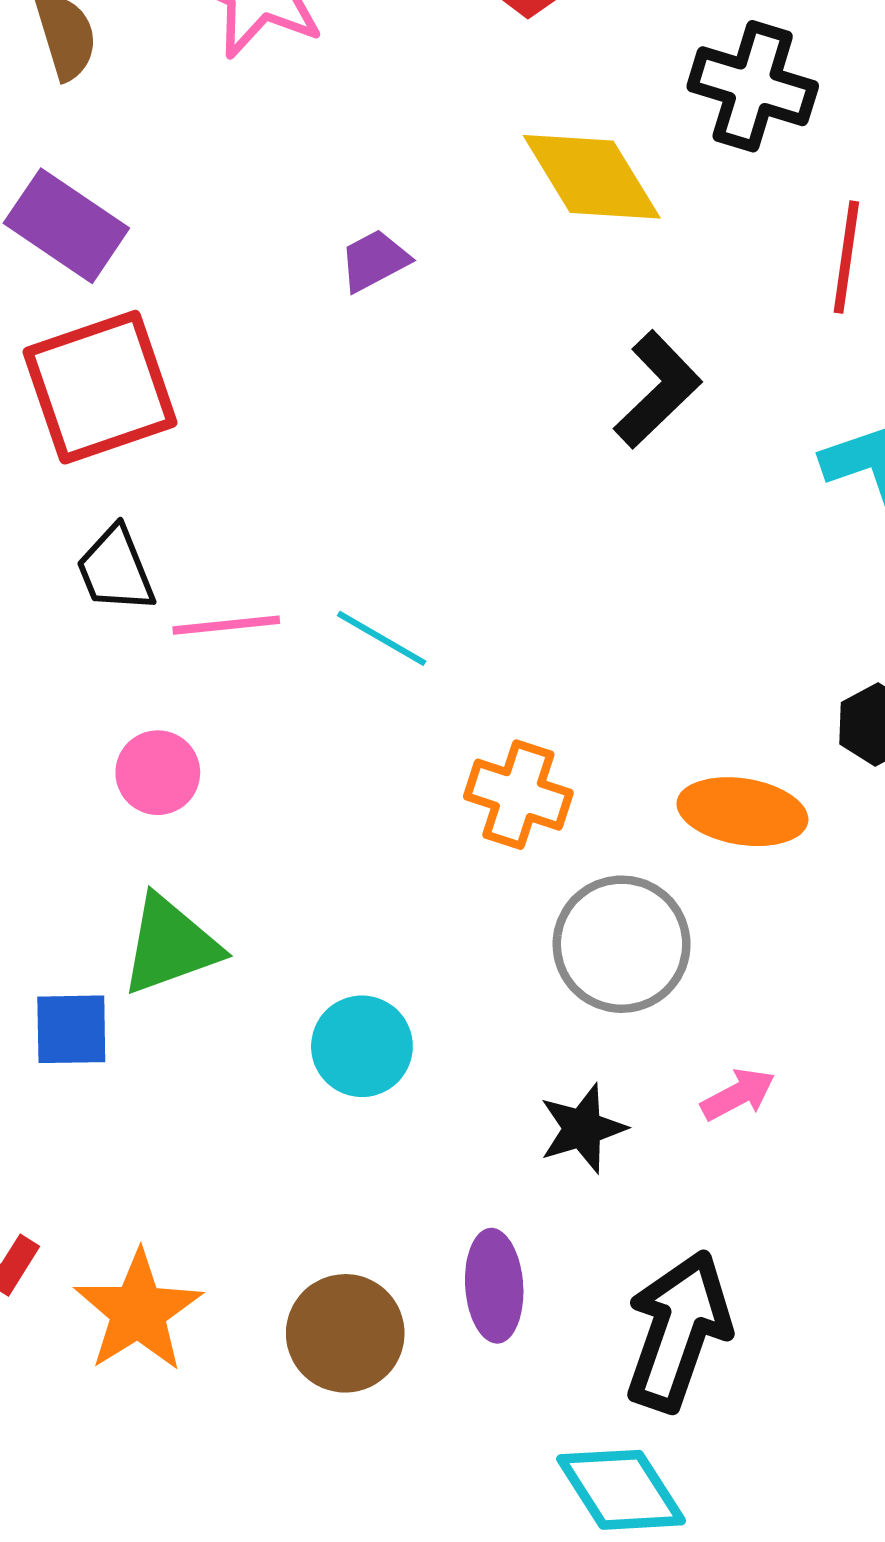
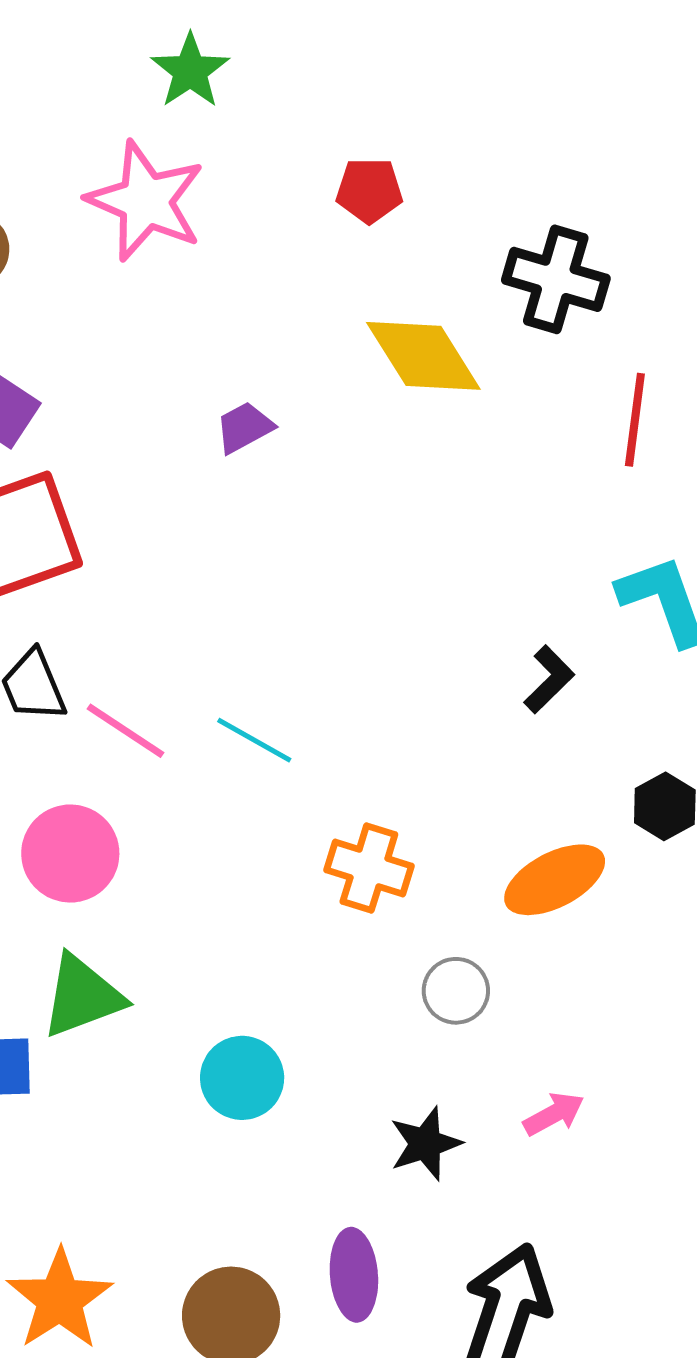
black L-shape: (658, 390) -> (549, 679), moved, size x0.7
pink line: (226, 625) -> (125, 731), turned 40
pink circle: (158, 773) -> (70, 854), size x1.4
orange ellipse: (742, 812) -> (555, 880), turned -36
gray circle: (622, 944) -> (456, 991), size x0.6

